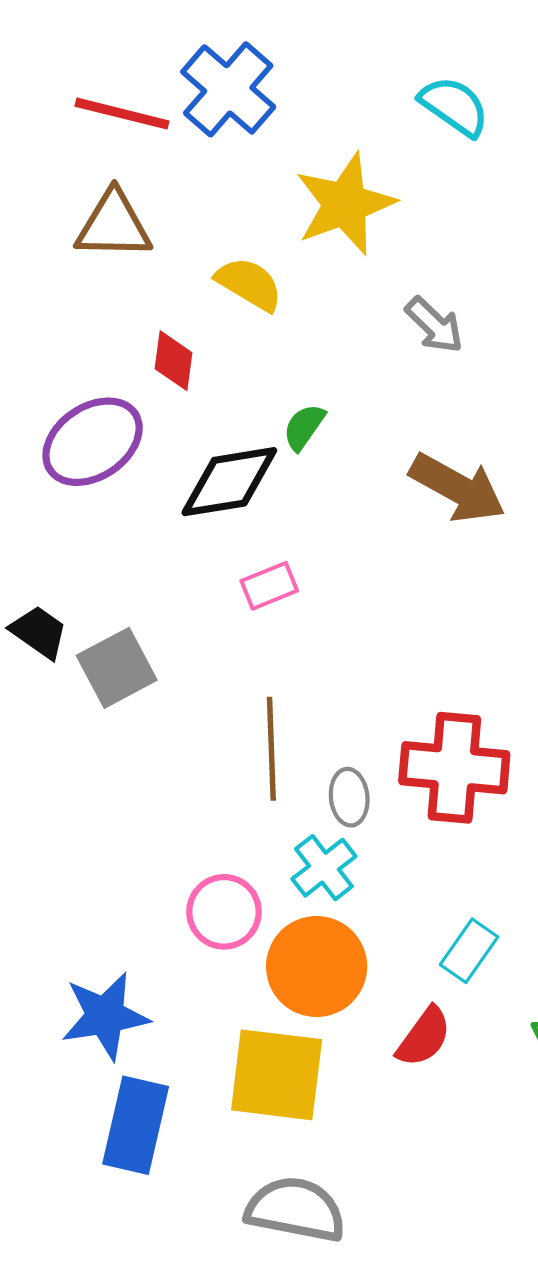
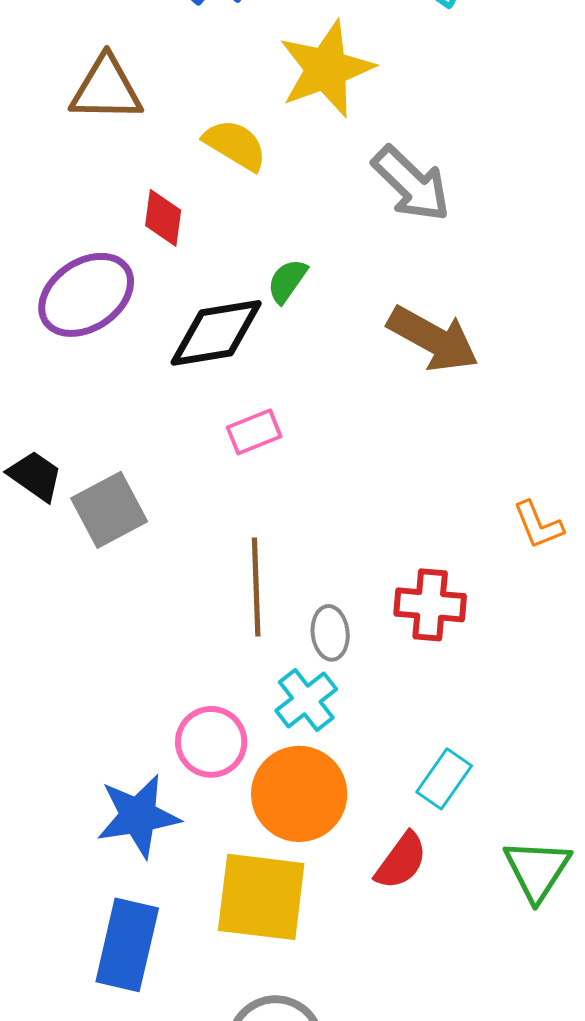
gray arrow: (434, 325) -> (411, 184), size x1.4
red cross: (454, 768) -> (430, 605), size x0.7
blue star: (105, 1016) -> (138, 816), moved

